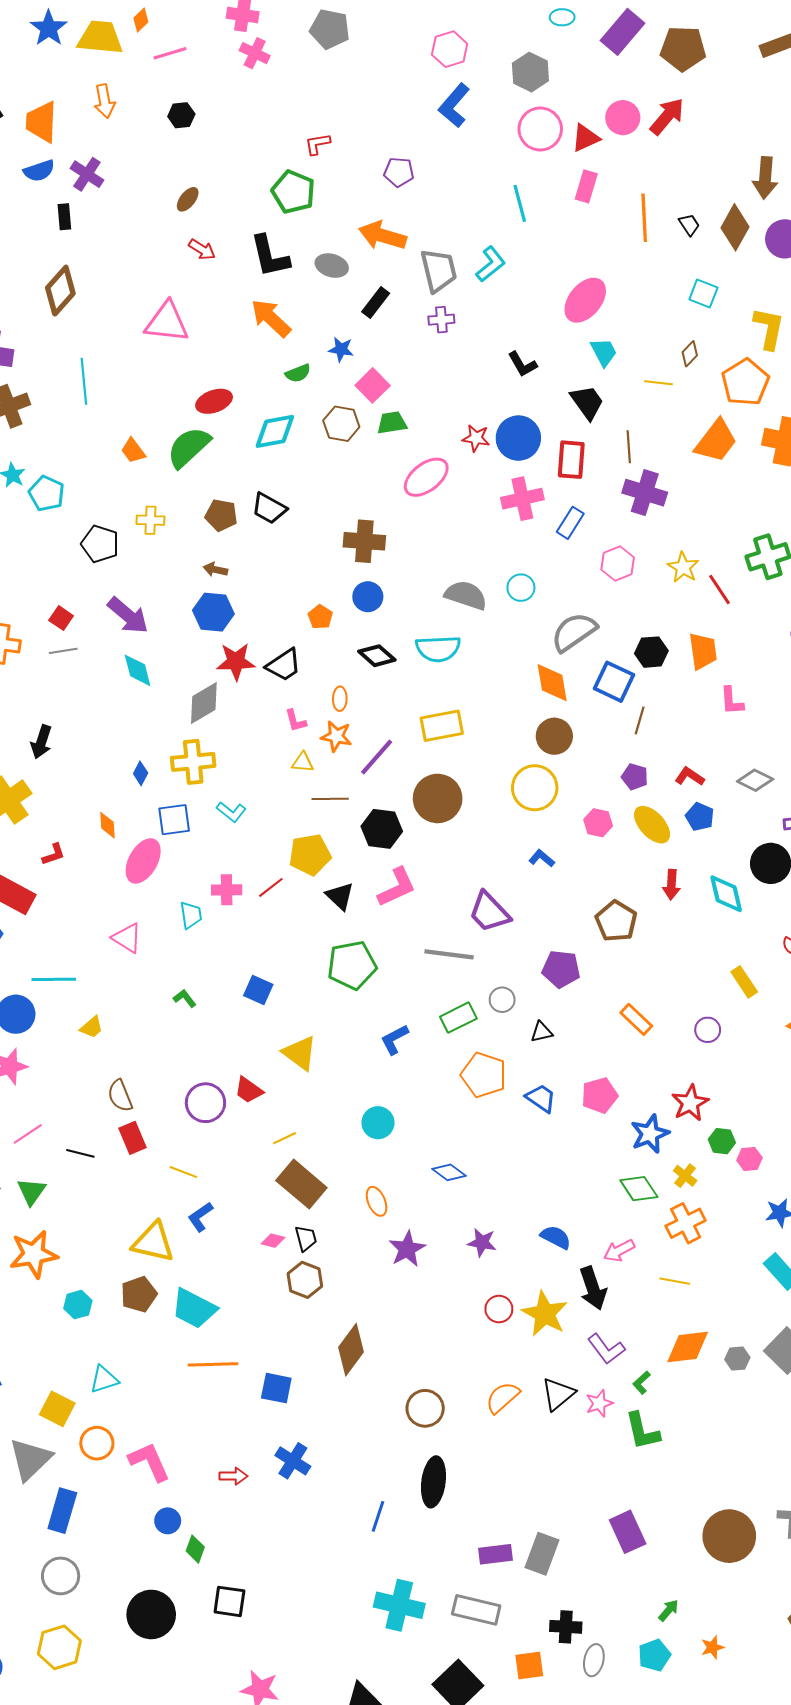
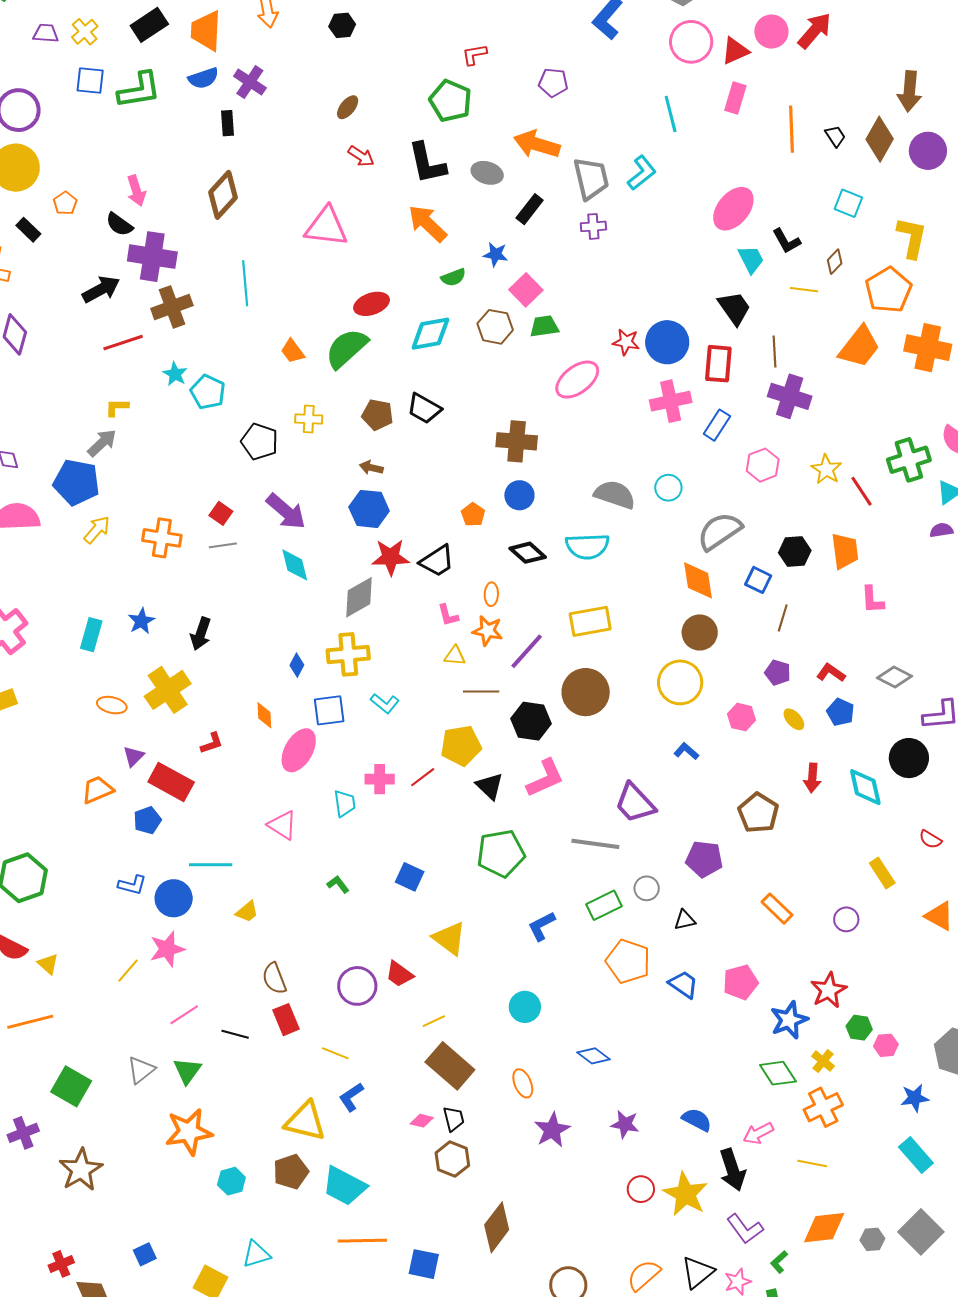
black L-shape: (522, 364) -> (787, 241), moved
blue square: (614, 682) -> (758, 580), size x0.7
yellow ellipse: (652, 825) -> (794, 719), size x0.6

